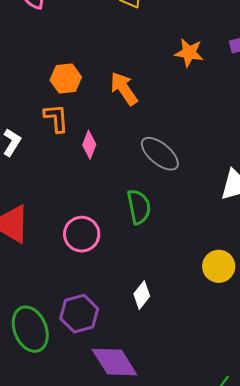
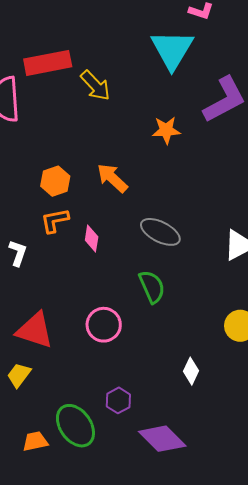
orange L-shape: (56, 118) -> (55, 221), turned -84
white diamond: (142, 295) -> (191, 371), moved
purple hexagon: (79, 314) -> (118, 400), size x0.7

